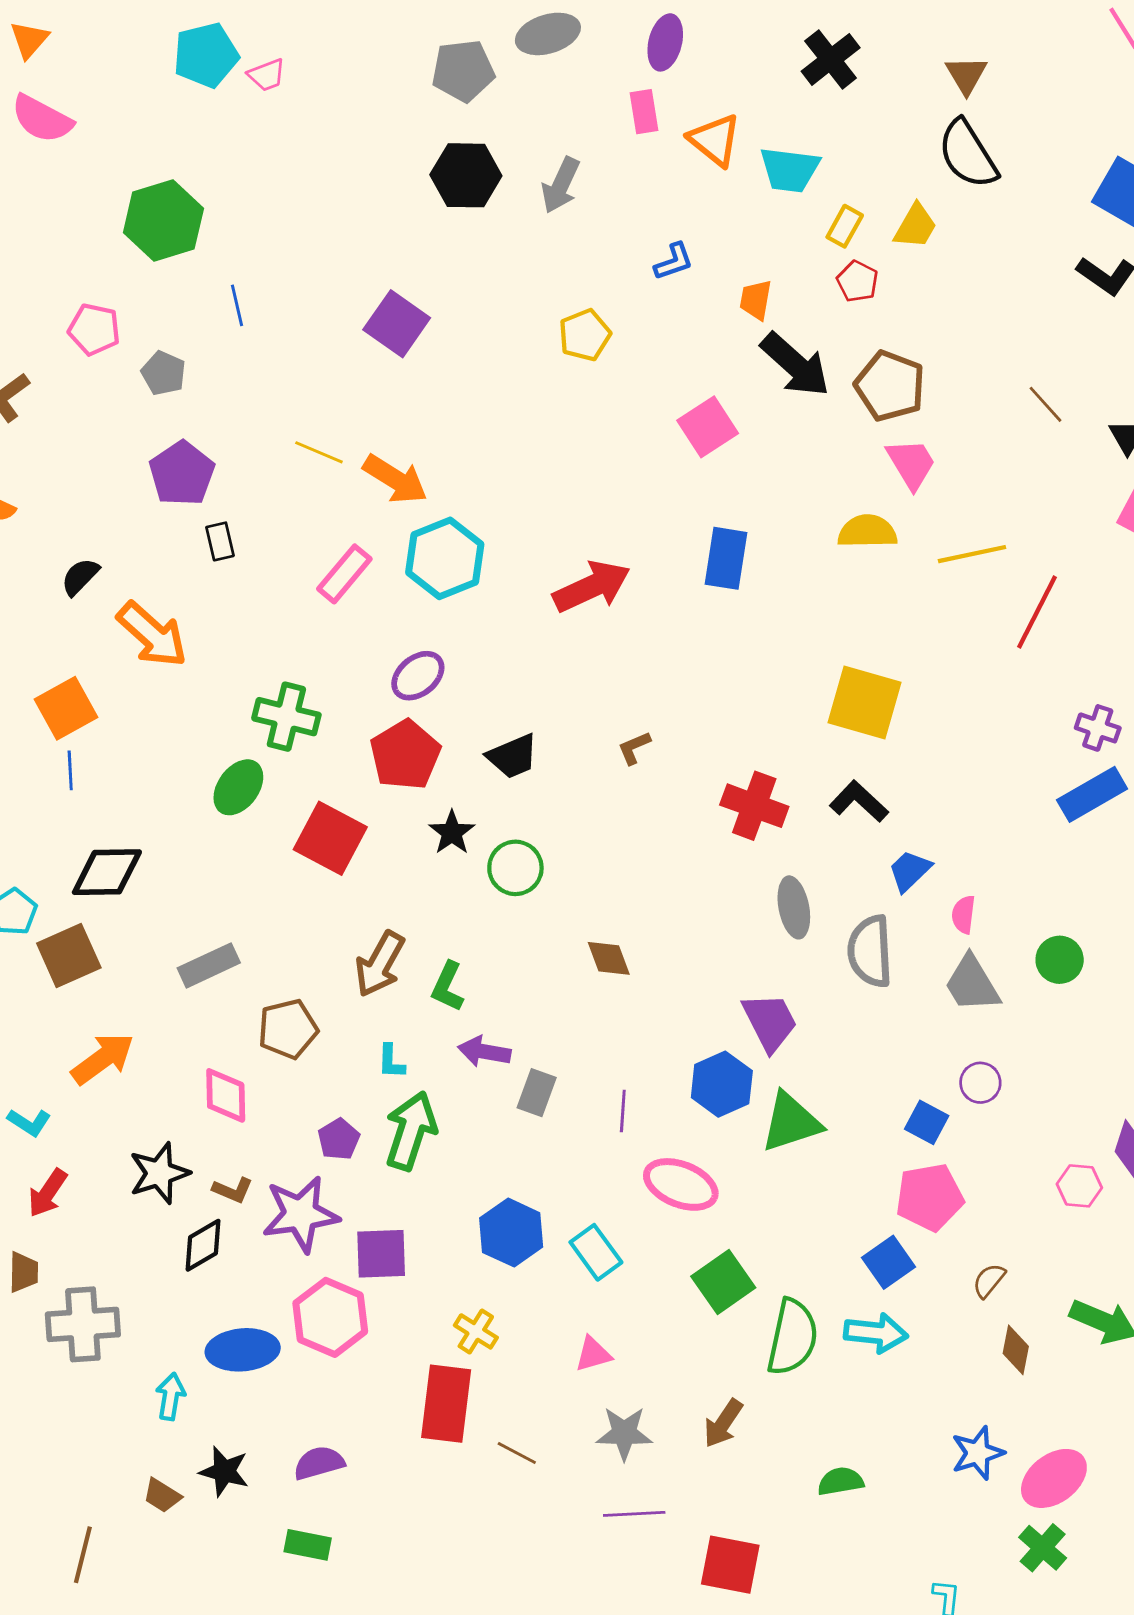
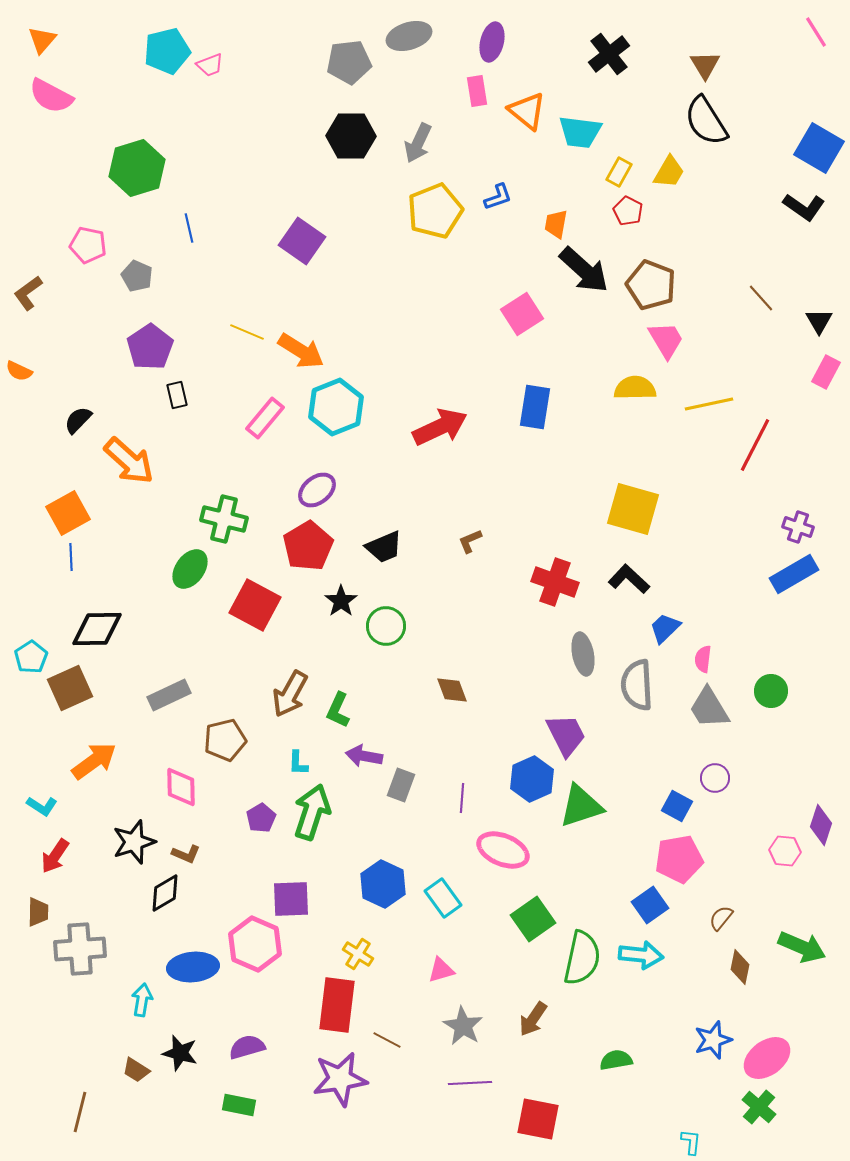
yellow pentagon: (585, 335) -> (435, 211), moved, size x1.5
purple star: (301, 1214) -> (340, 1079), moved
gray star: (624, 1433) -> (463, 1026), turned 30

